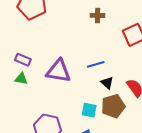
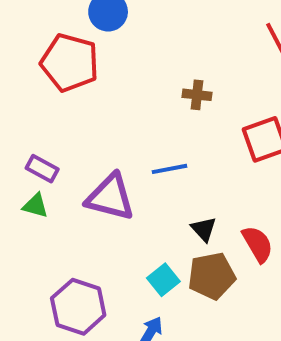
blue line: (96, 64) -> (170, 169), moved
cyan square: (89, 110) -> (163, 280), turned 35

